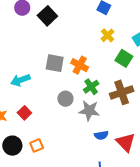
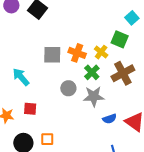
yellow cross: (108, 35) -> (101, 52), moved
cyan arrow: (20, 80) -> (21, 77), turned 78
red square: (24, 113) -> (30, 109), turned -32
orange square: (37, 145) -> (47, 139), turned 32

